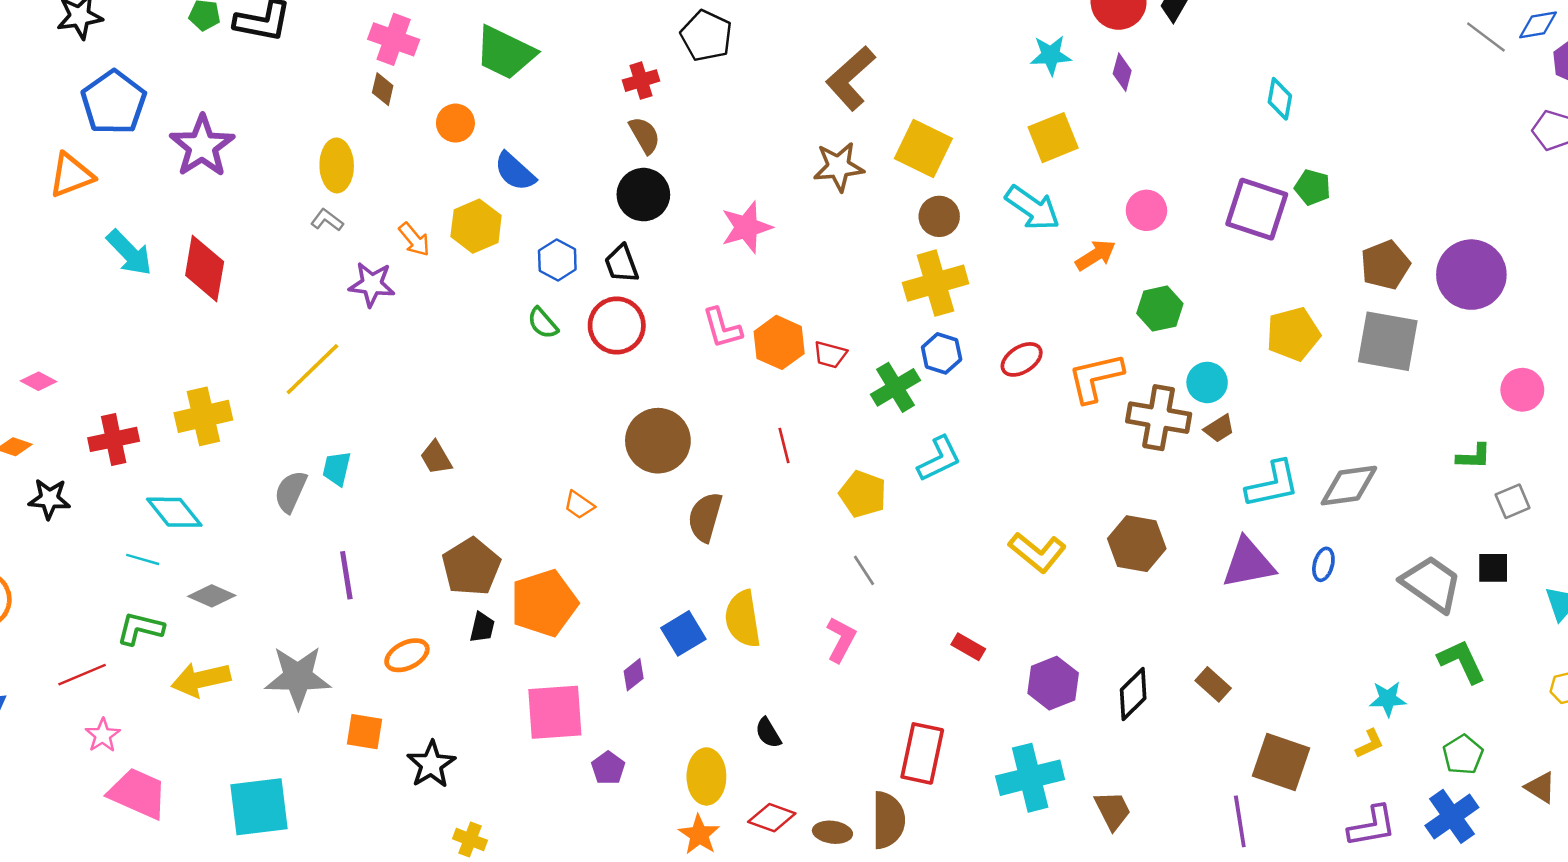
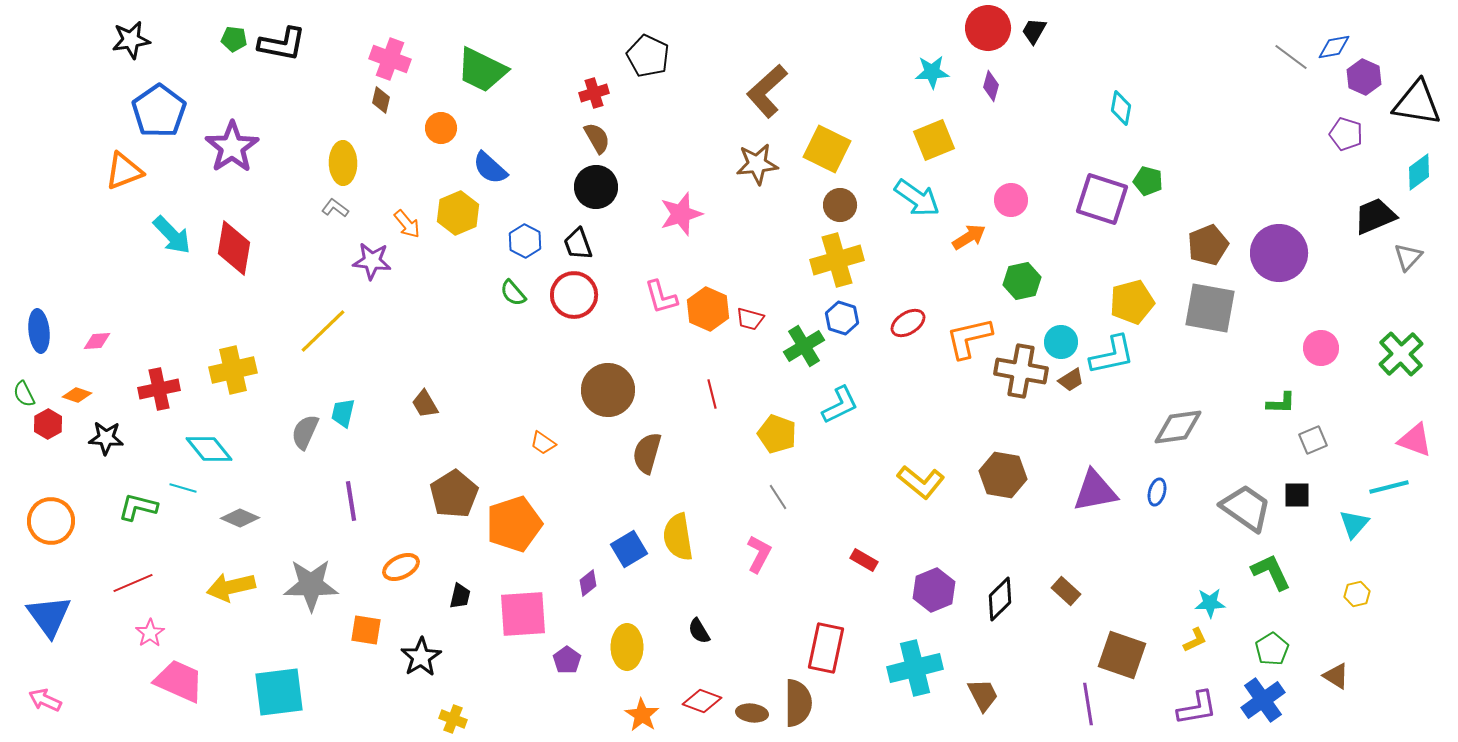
pink diamond: (38, 381) -> (97, 341), turned -32
cyan L-shape: (1273, 484) -> (1112, 355), moved
black trapezoid: (482, 627) -> (460, 596), moved
green L-shape: (140, 629) -> (138, 507), moved
yellow ellipse: (706, 776) -> (627, 647), moved

